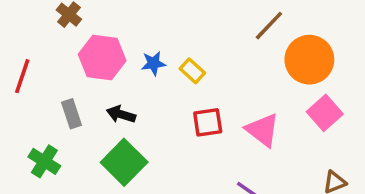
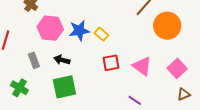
blue star: (153, 63) -> (79, 31), size x1.5
pink square: (325, 113) -> (177, 68), moved
green square: (124, 162) -> (64, 87), turned 35

